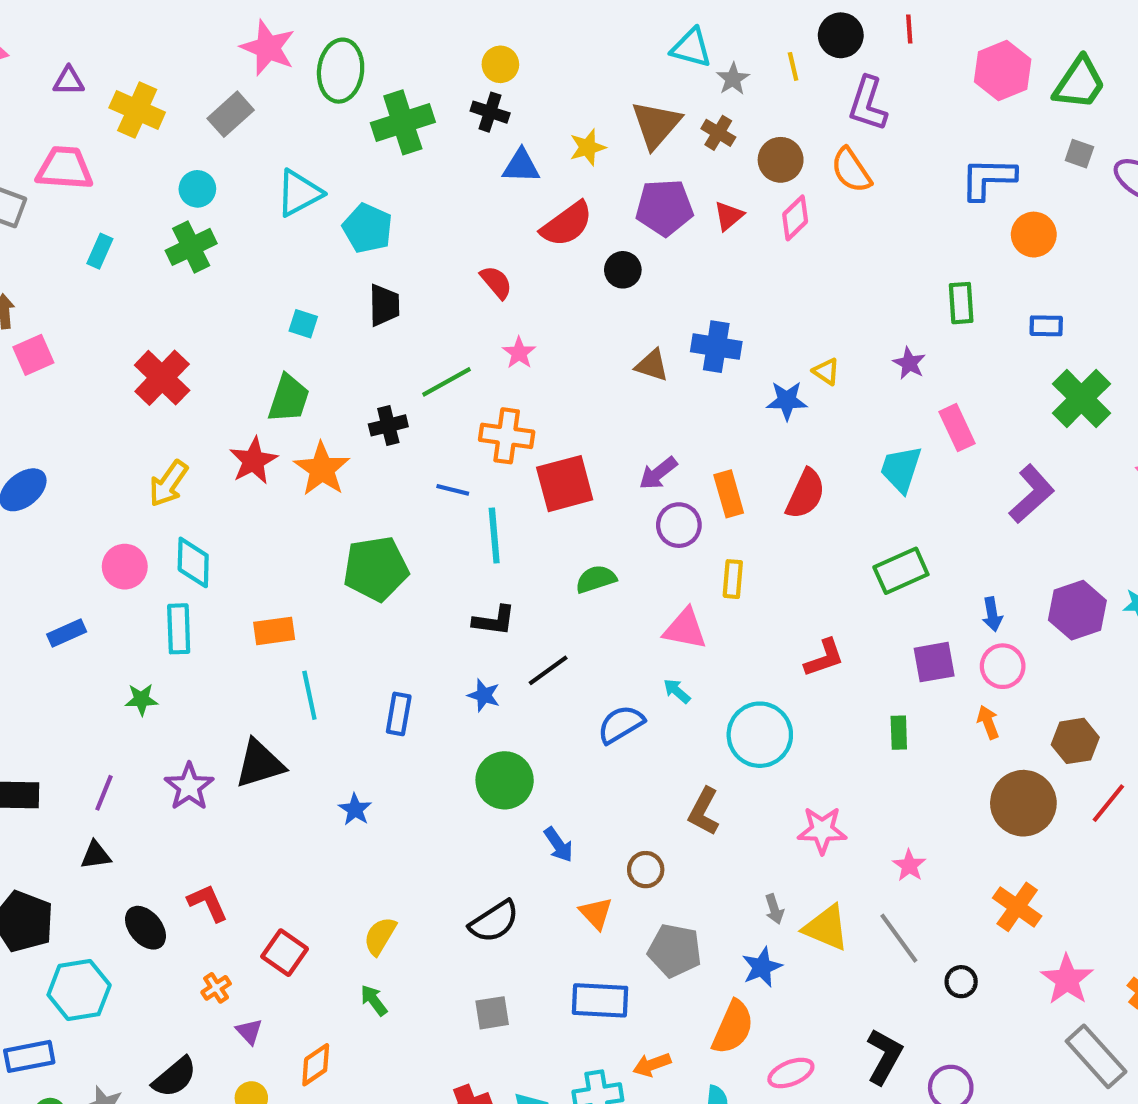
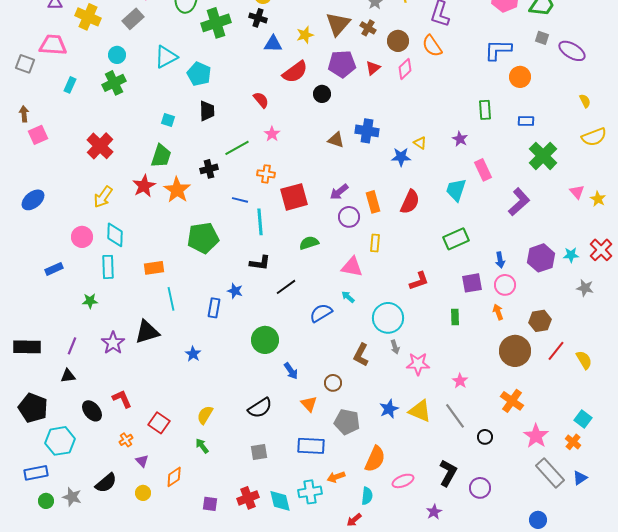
orange cross: (507, 436) -> (266, 174), size x0.7
blue star: (484, 695) -> (235, 291), moved
gray arrow: (774, 909) -> (395, 347), moved
blue star: (762, 967) -> (389, 409), moved

